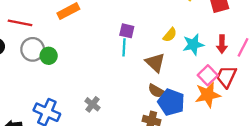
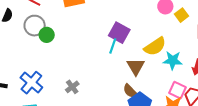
purple square: (127, 31) -> (119, 33), size x1.5
yellow semicircle: (170, 35) -> (155, 46), size x1.6
pink square: (208, 75) -> (177, 90), turned -36

